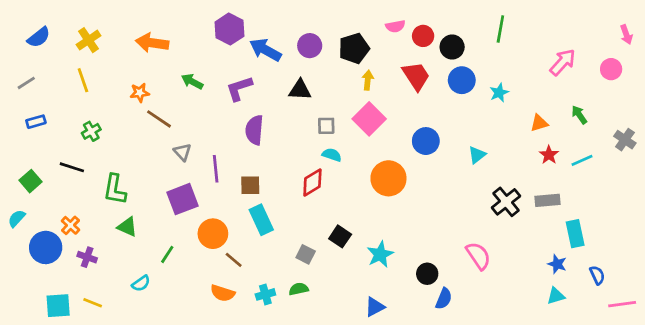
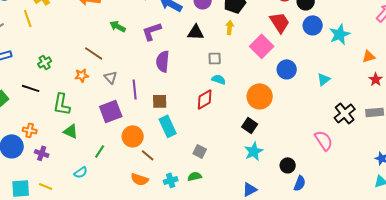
yellow line: (83, 80) -> (28, 18), moved
yellow arrow: (368, 80) -> (230, 27), moved
orange star: (140, 93) -> (82, 75), moved
cyan star: (499, 93) -> (340, 34), size x1.5
pink square: (369, 119) -> (262, 46), moved
orange cross: (71, 225) -> (30, 130), turned -32
black square: (340, 236) -> (250, 125), moved
pink semicircle: (478, 256) -> (324, 140), moved

